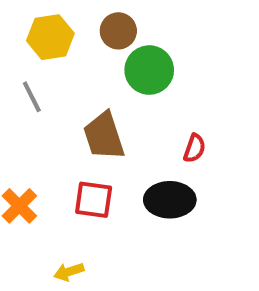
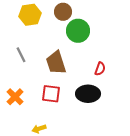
gray line: (32, 97) -> (21, 55), moved

